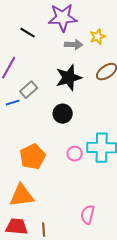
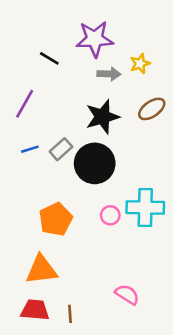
gray rectangle: (29, 90) -> (61, 149), moved
black circle: (63, 114) -> (95, 163), size x1.6
pink semicircle: (88, 215) -> (127, 294), turned 108

